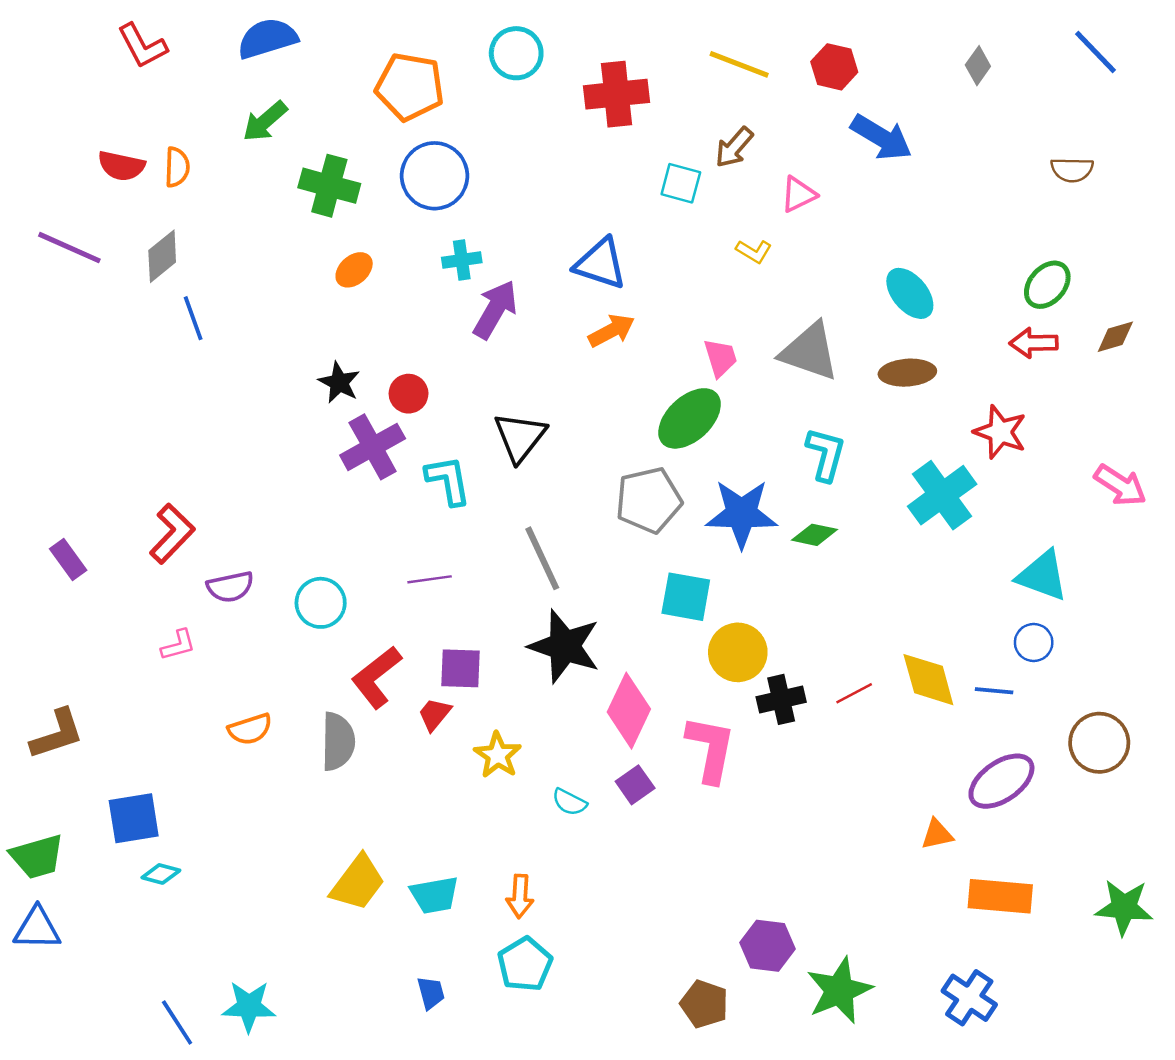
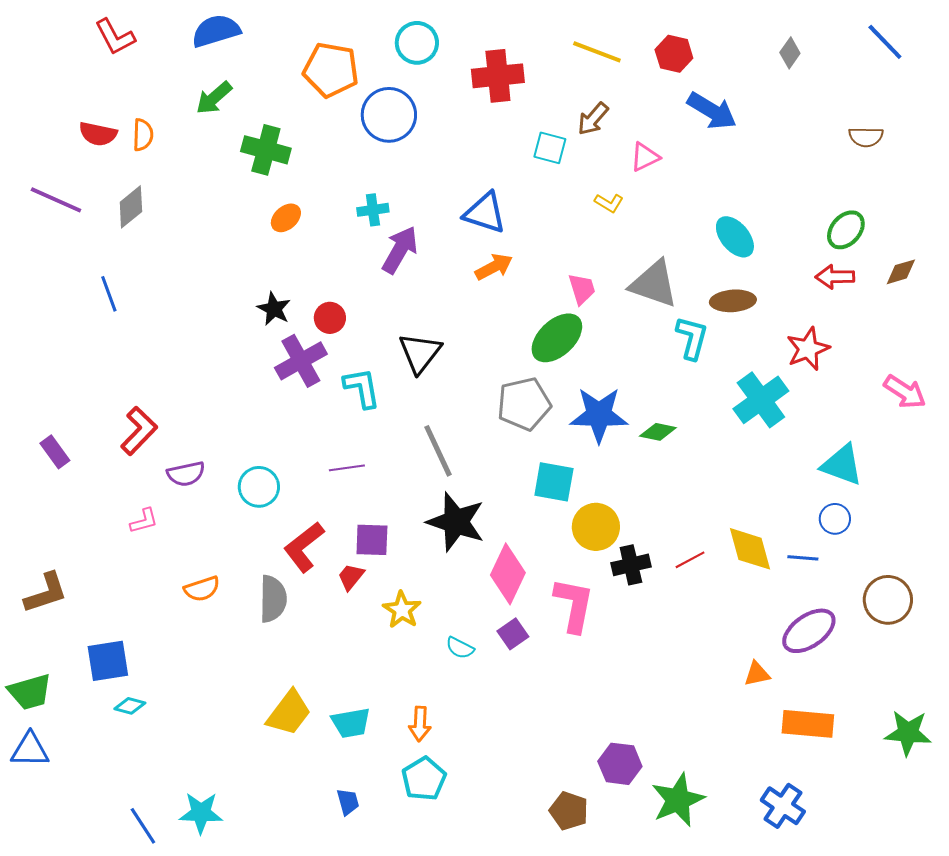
blue circle: (435, 176) -> (389, 115), moved
blue line: (193, 318) -> (109, 294), moved
red star: (1000, 432) -> (808, 349), turned 30
cyan L-shape: (826, 454) -> (692, 338), moved

